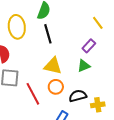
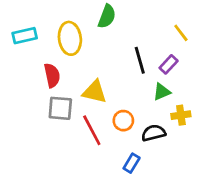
black line: (48, 34) -> (140, 60), moved
yellow triangle: (53, 66) -> (95, 92), moved
yellow cross: (98, 105) -> (181, 115), moved

